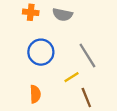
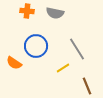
orange semicircle: (35, 94) -> (14, 63), moved, turned 126
brown line: (86, 98) -> (87, 86), moved

